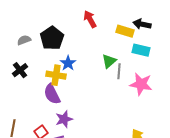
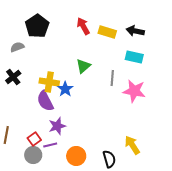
yellow rectangle: (125, 31) -> (107, 32), moved
black pentagon: (52, 38) -> (37, 26), moved
green triangle: (109, 61) -> (83, 66), moved
blue star: (68, 63) -> (65, 89), moved

